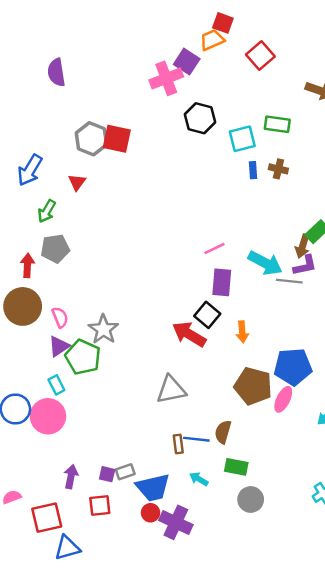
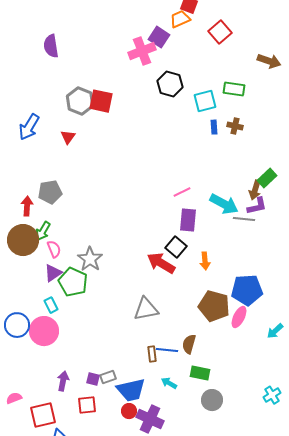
green arrow: (47, 211) -> (43, 231), moved

